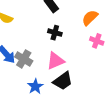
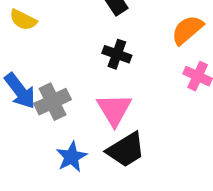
gray cross: (24, 59) -> (53, 102), turned 30
pink triangle: (55, 61) -> (114, 110), turned -42

